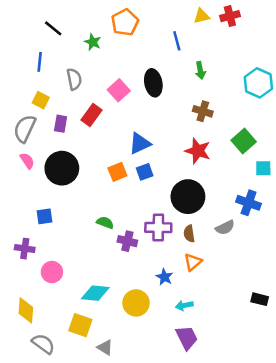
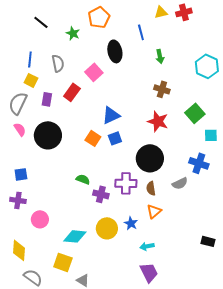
blue line: (40, 62) -> (30, 59), moved
black ellipse: (153, 83) -> (115, 51), moved
orange square: (117, 172) -> (93, 138), turned -35
blue square: (45, 216) -> (21, 174), moved
yellow circle: (136, 303) -> (107, 228), moved

